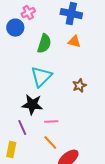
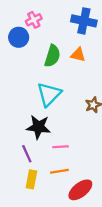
orange triangle: (74, 42) -> (78, 55), moved
orange line: (50, 143) -> (59, 171), turned -56
yellow rectangle: (11, 150) -> (31, 179), moved

